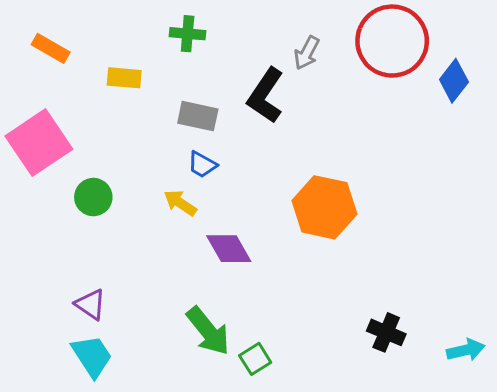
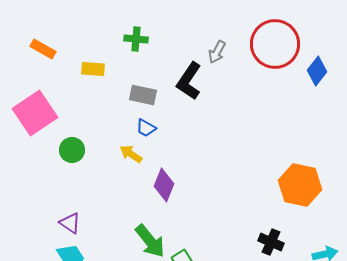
orange hexagon: (324, 207) -> (300, 185), moved
purple diamond: (229, 249) -> (164, 185), turned 52

